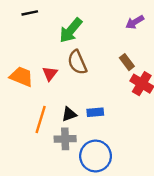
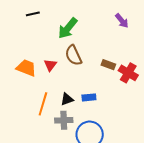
purple arrow: (135, 22) -> (122, 21), turned -98
brown rectangle: (127, 62) -> (108, 65), moved, turned -32

